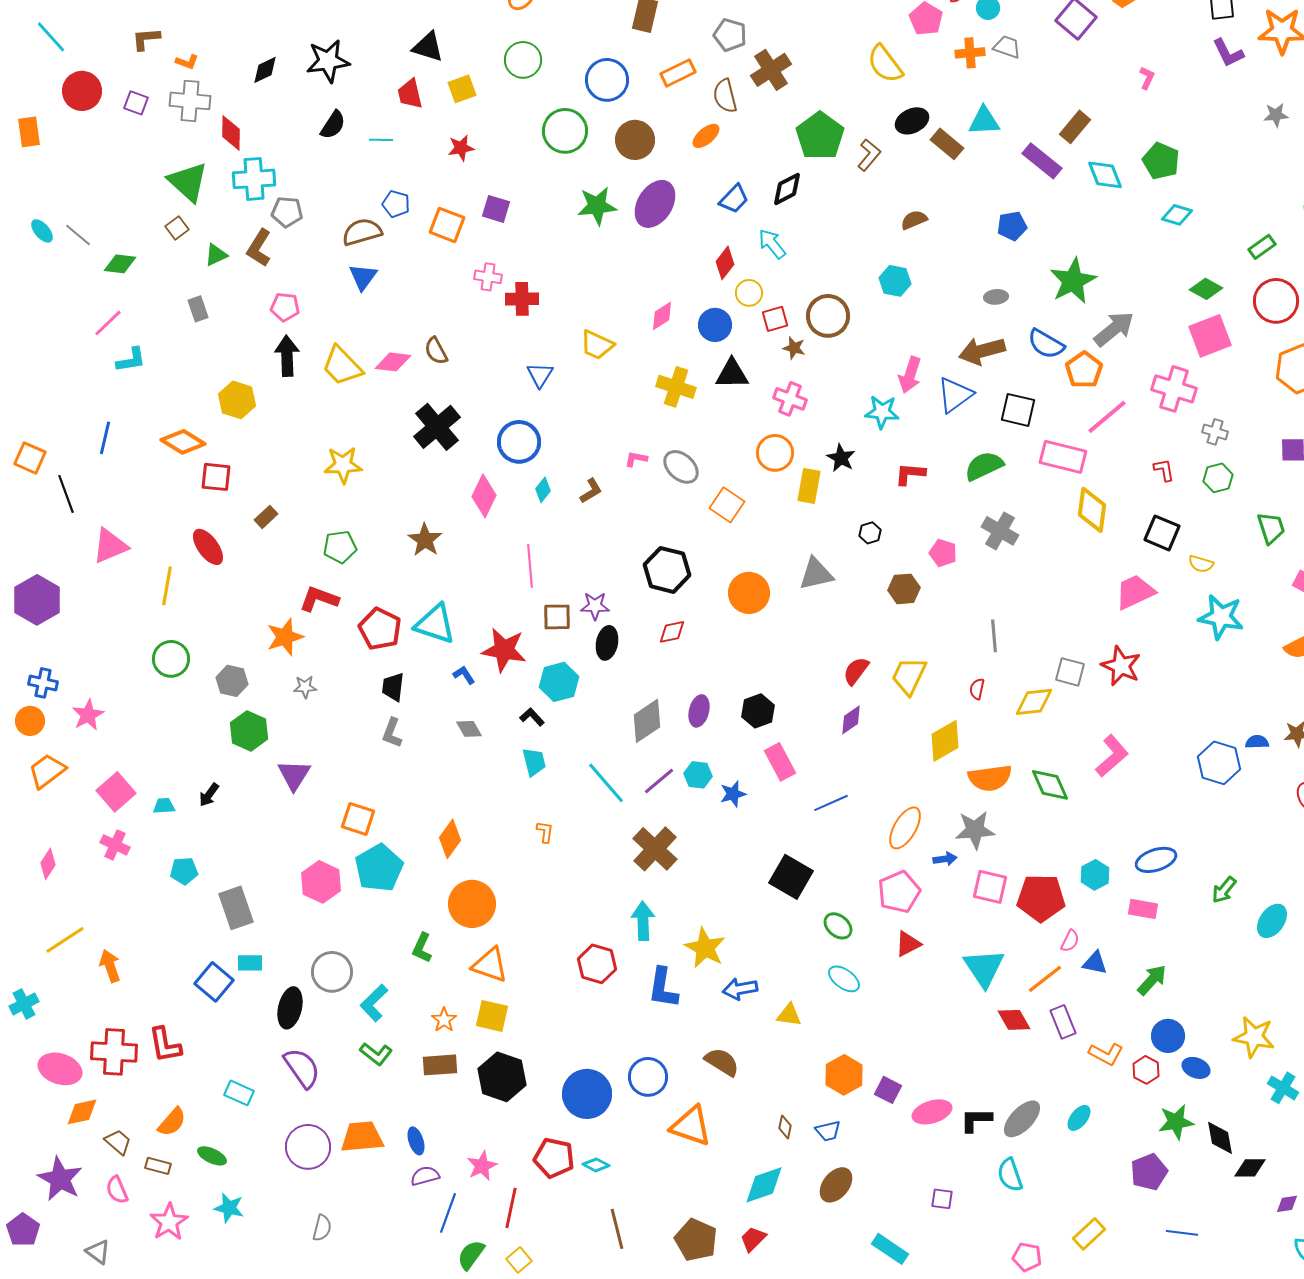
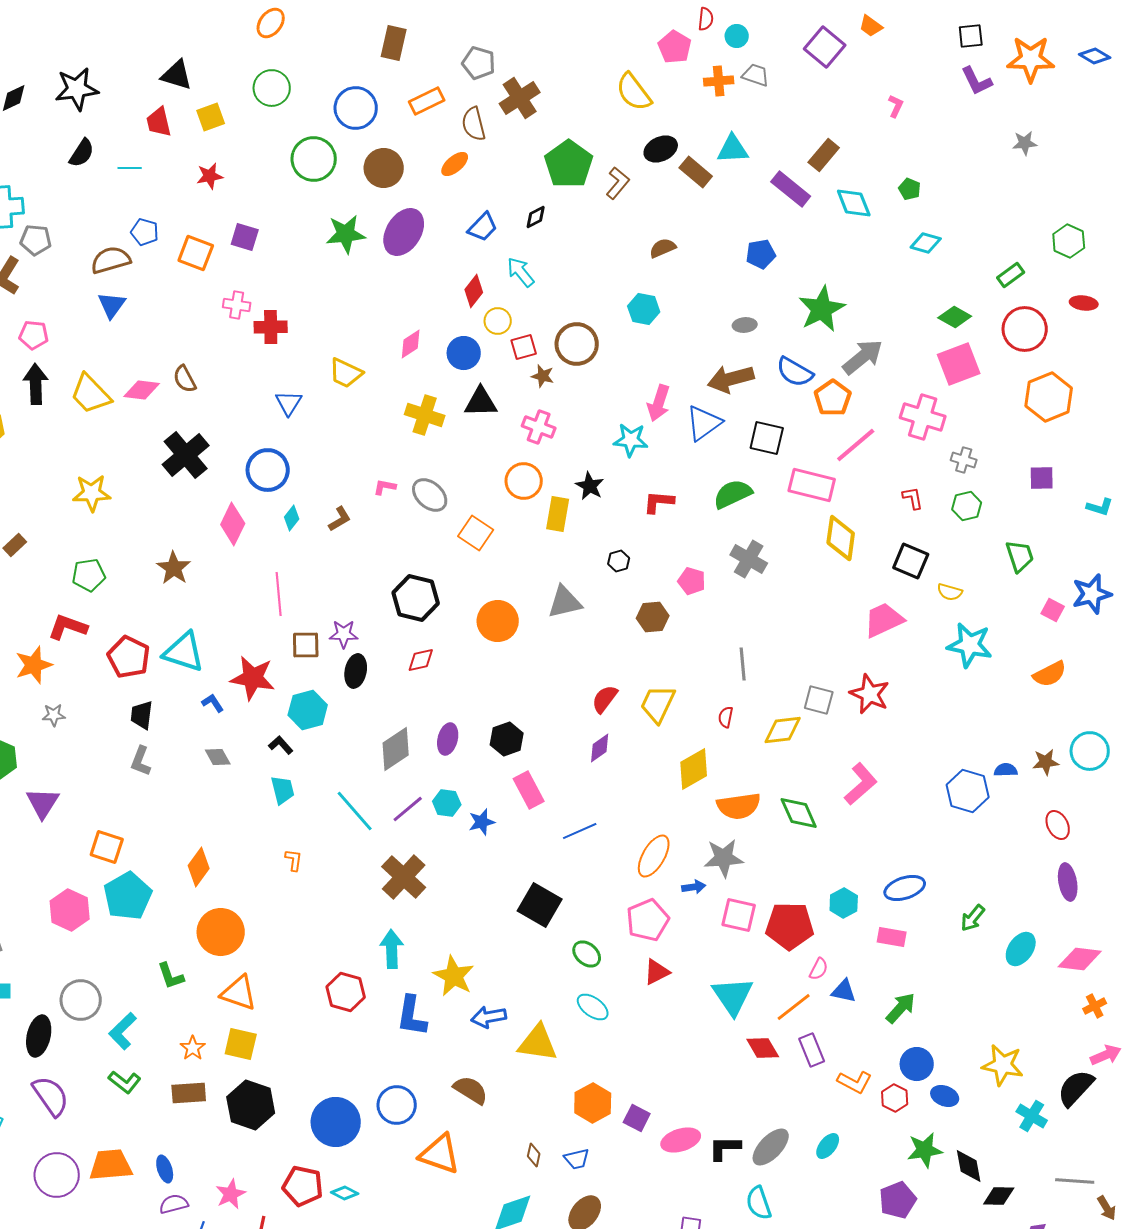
green pentagon: (1161, 161) -> (910, 189), size x0.6
black diamond: (787, 189) -> (536, 217), size x0.7
green L-shape: (422, 948) -> (171, 976), turned -44
yellow triangle: (789, 1015) -> (538, 1043), size x1.6

